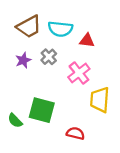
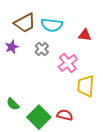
red triangle: (87, 41) -> (85, 35), moved
purple star: (23, 60) -> (12, 47), moved
green square: (42, 110) -> (39, 117), moved, turned 30

